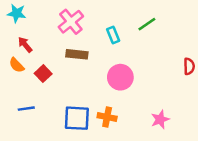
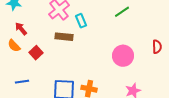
cyan rectangle: (113, 35) -> (81, 21), moved
pink circle: (120, 77) -> (123, 56), moved

